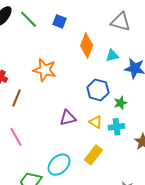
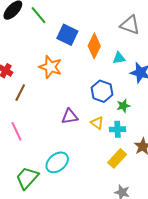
blue square: (60, 21) -> (67, 35), moved, size x1.5
yellow rectangle: (93, 155) -> (117, 158), moved

